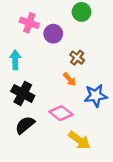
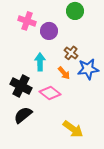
cyan arrow: (15, 60) -> (40, 62), moved
blue star: (96, 96) -> (88, 69), moved
pink diamond: (61, 113) -> (50, 93), moved

